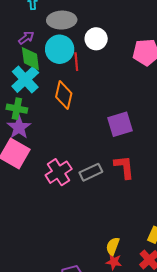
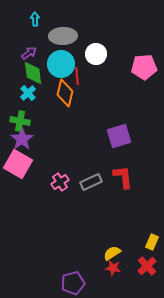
cyan cross: (25, 79) -> (28, 93), size x0.6
orange diamond: (64, 95) -> (65, 93), moved
pink cross: (59, 172) -> (60, 182), size x0.7
yellow semicircle: (113, 246) -> (112, 253), turned 36

